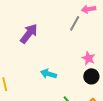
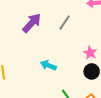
gray line: (75, 23) -> (65, 22), moved

